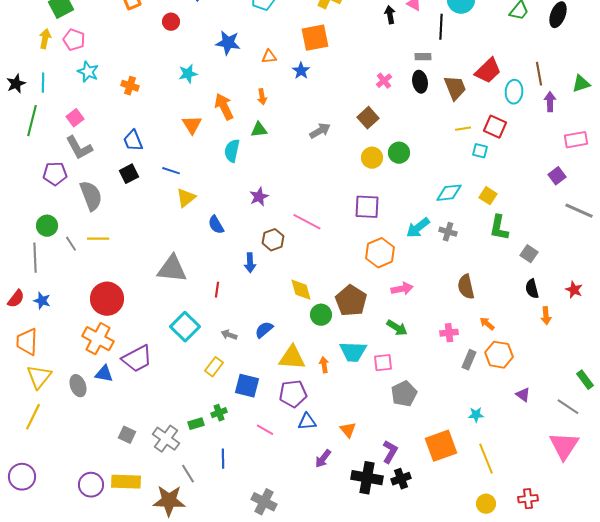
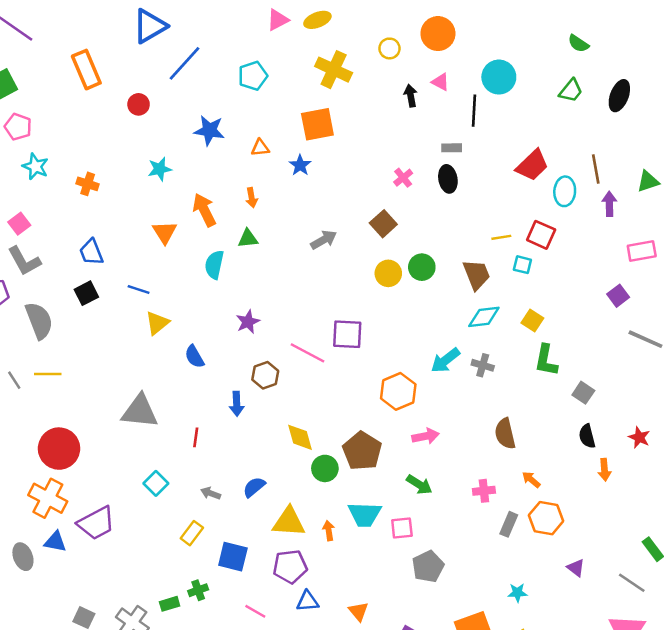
brown trapezoid: (455, 88) -> (476, 275), moved
purple square: (367, 207) -> (347, 334), moved
cyan square: (185, 327) -> (156, 483), size x0.7

